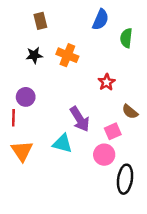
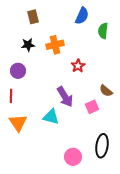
orange cross: (67, 55) -> (55, 45), turned -36
red star: (107, 82) -> (78, 66), moved
purple circle: (26, 97) -> (18, 71), moved
pink circle: (104, 155) -> (73, 157), moved

